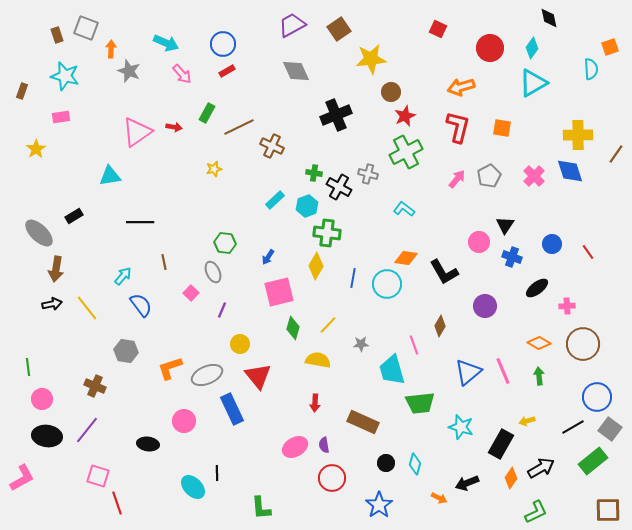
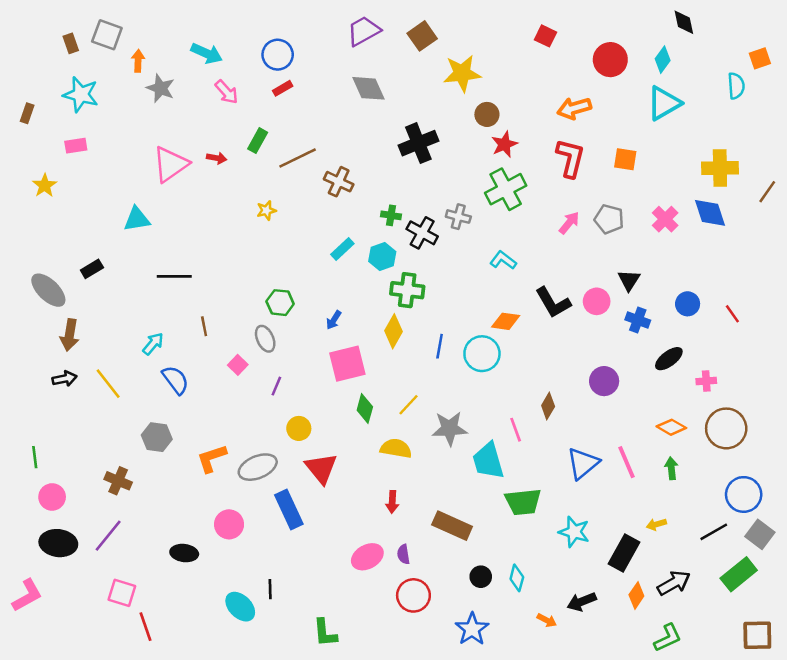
gray pentagon: (489, 176) -> (609, 219), turned -30
black L-shape: (444, 272) -> (553, 303), moved
gray star: (361, 344) -> (450, 428), size x1.8

